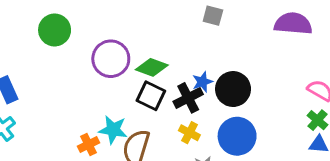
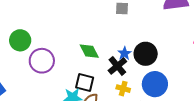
purple circle: (111, 59) -> (42, 61), moved
green diamond: (152, 67) -> (89, 51), turned 55
black square: (151, 96) -> (85, 83), moved

